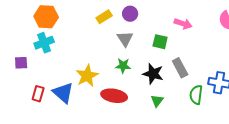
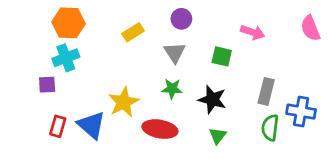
yellow rectangle: (104, 17) -> (133, 32), moved
purple square: (21, 63) -> (47, 85), moved
gray rectangle: (180, 68) -> (266, 91), moved, turned 42

